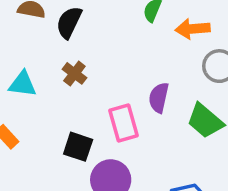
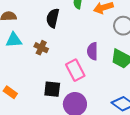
black semicircle: (69, 22) -> (53, 18), moved
cyan triangle: (23, 84) -> (14, 40), moved

